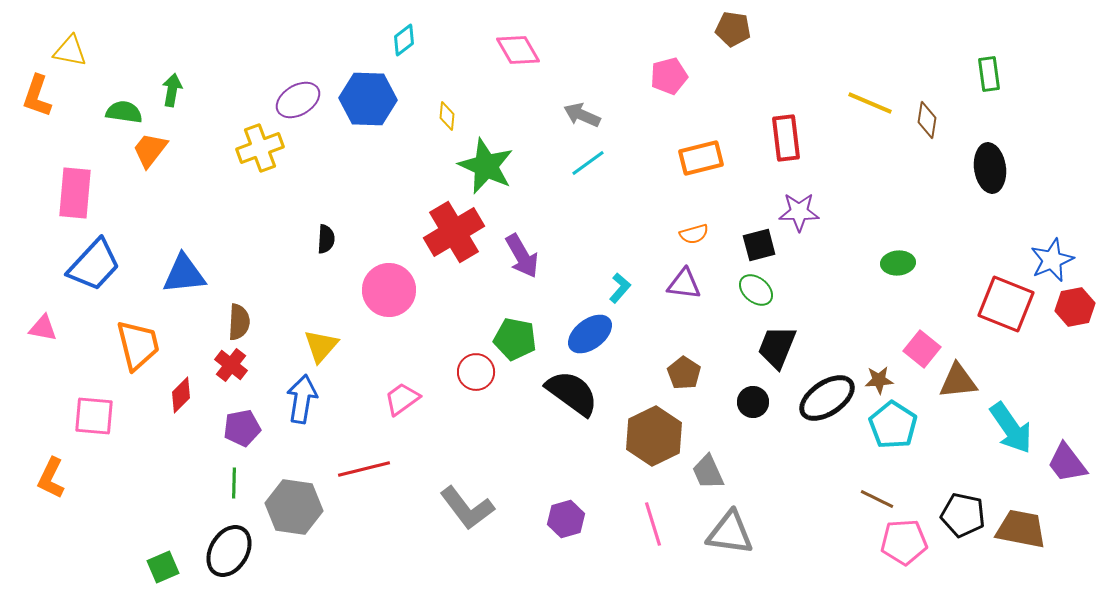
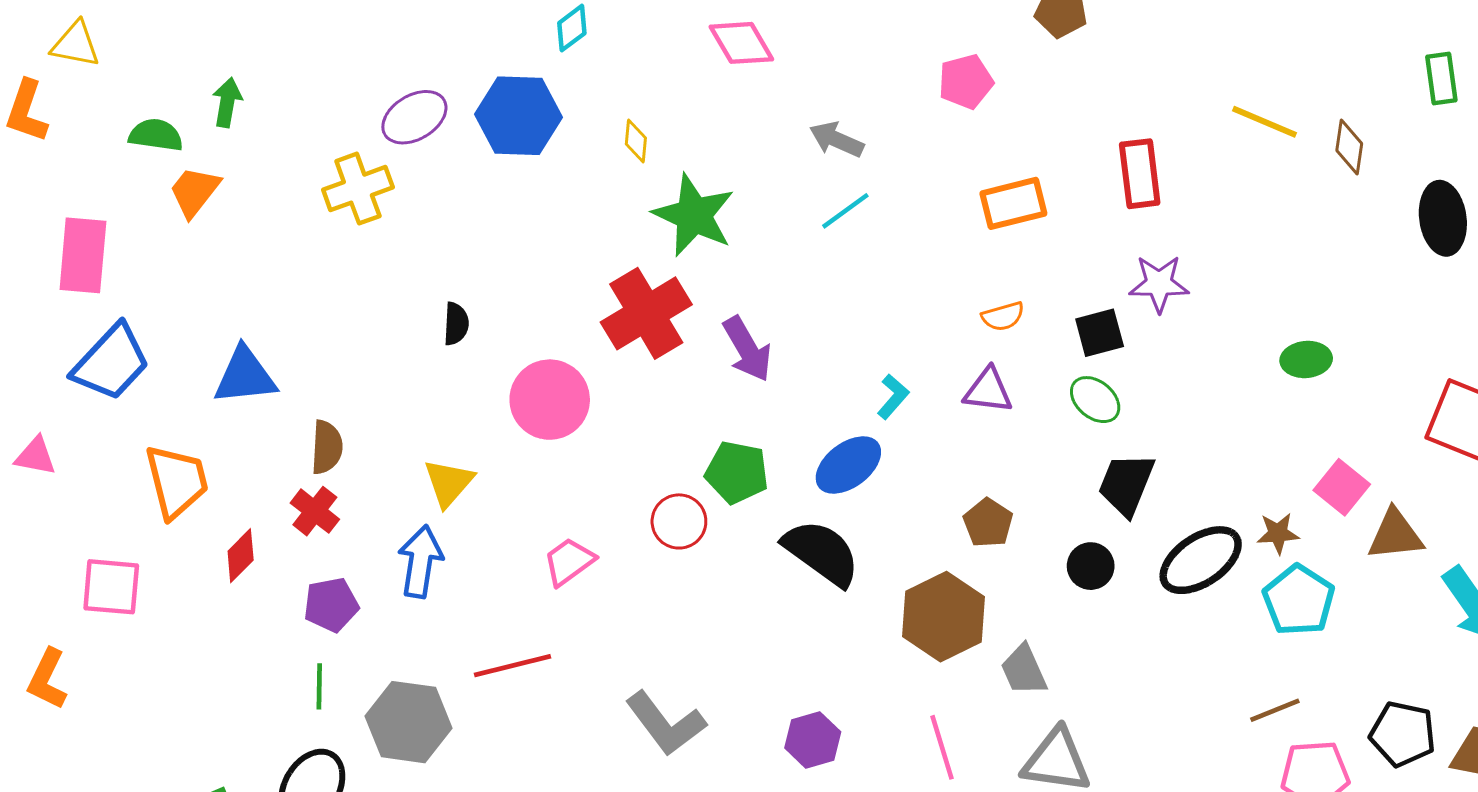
brown line: (877, 499) -> (1275, 710), turned -48

